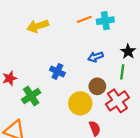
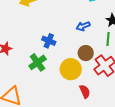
green cross: (31, 96) -> (38, 62), moved

